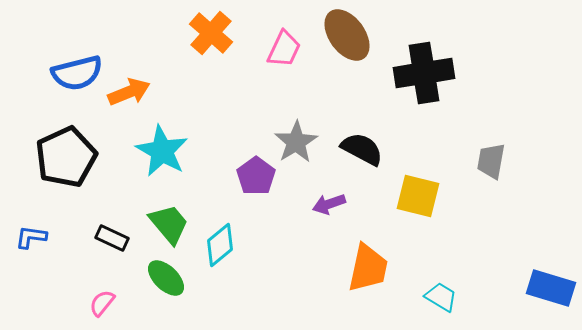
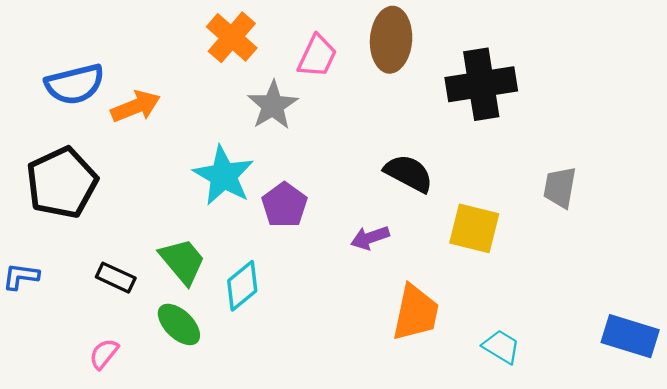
brown ellipse: (347, 35) -> (391, 40), turned 40
gray star: (296, 142) -> (273, 105), moved
cyan star: (162, 151) -> (223, 176), moved

